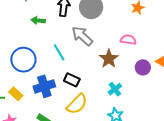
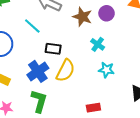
purple circle: (143, 67) -> (107, 13), moved
blue cross: (44, 86) -> (38, 71), moved

